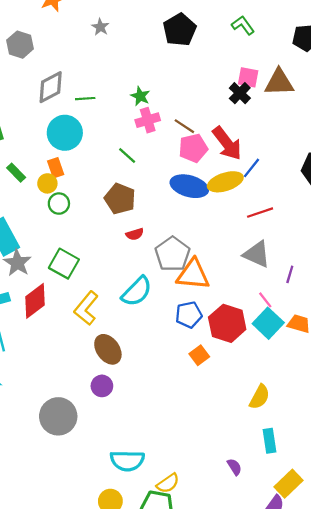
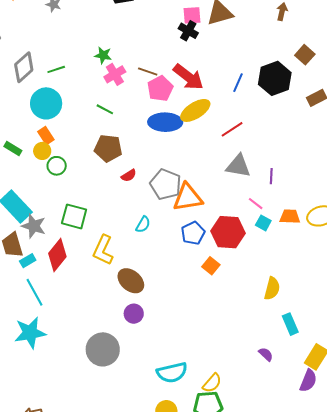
blue line: (251, 168) -> (238, 83), moved
cyan semicircle: (137, 291) -> (143, 224), size x0.6
cyan square: (268, 323) -> (263, 223), size x0.6

